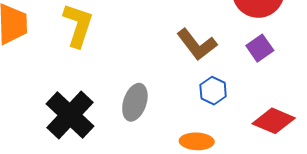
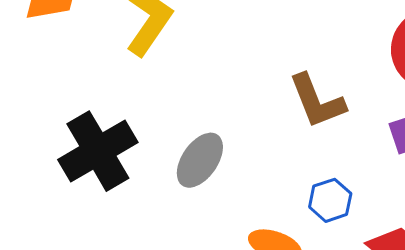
blue hexagon: (213, 91) -> (330, 200), moved

